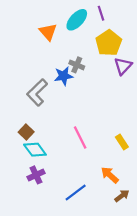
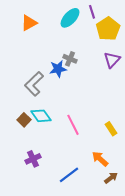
orange triangle: (48, 32) -> (29, 23), moved, turned 42
yellow pentagon: (109, 43) -> (108, 29), moved
cyan diamond: (35, 150) -> (41, 116), moved

